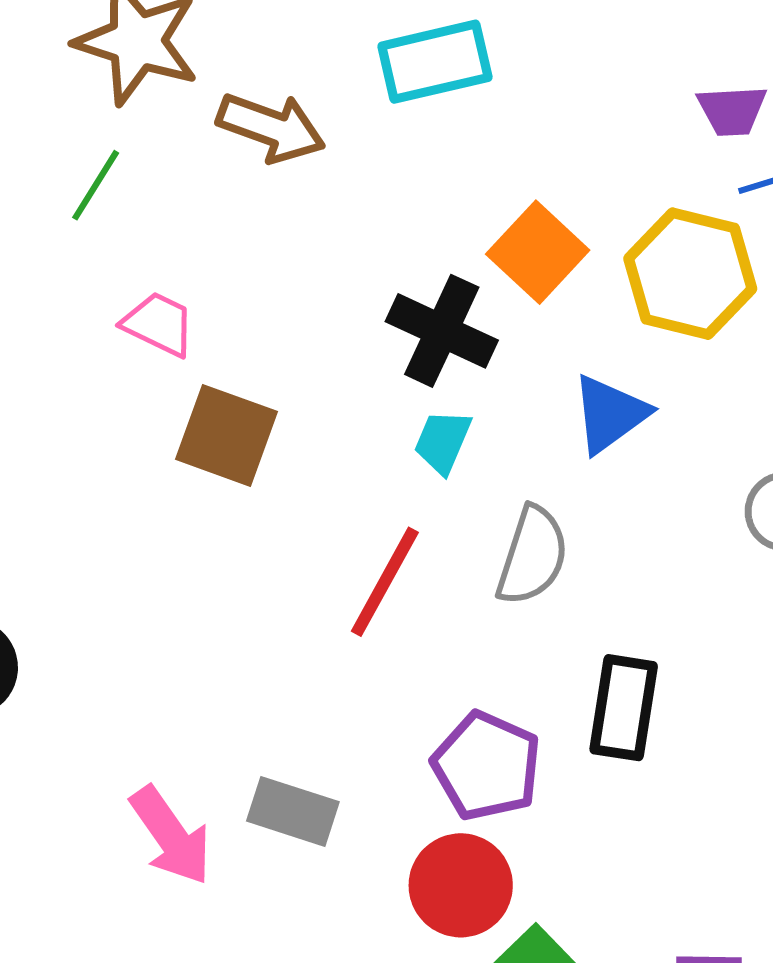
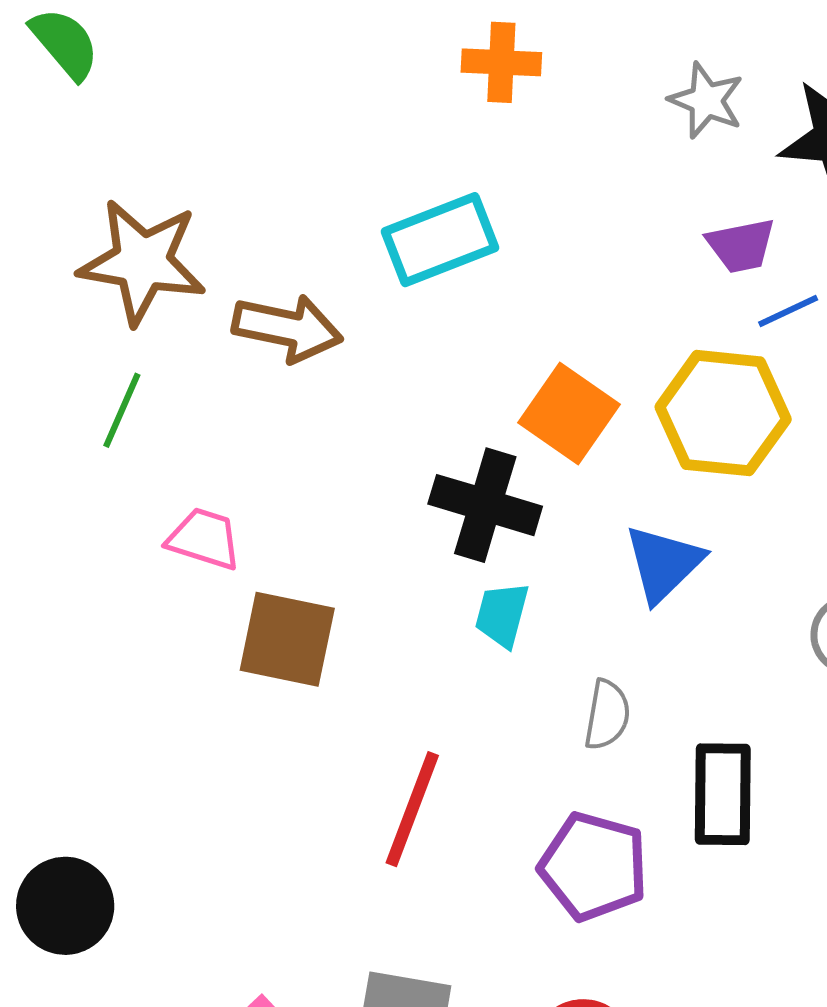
gray semicircle: (532, 556) -> (607, 715), size x0.7
red line: (385, 582) -> (412, 809), moved
black rectangle: (624, 708) -> (723, 794), moved
purple pentagon: (487, 766) -> (594, 866), moved

